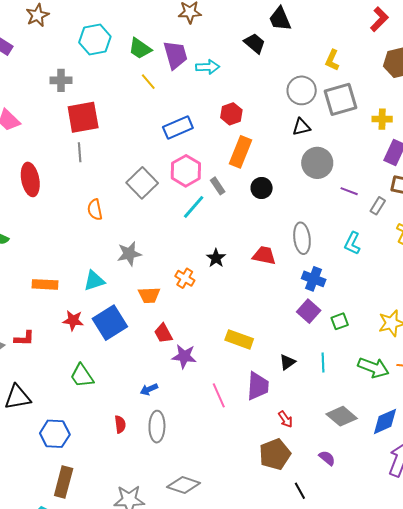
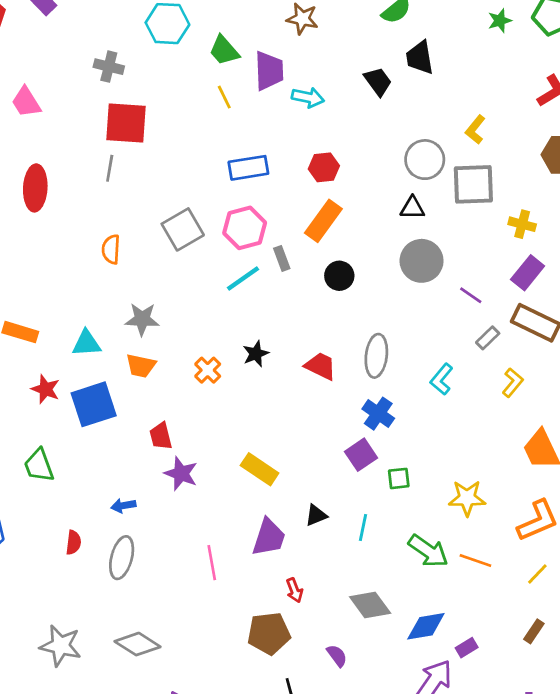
purple line: (349, 191) -> (471, 295), moved
orange trapezoid: (149, 295) -> (141, 366), moved
pink line: (219, 395) -> (212, 563), moved

